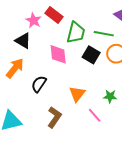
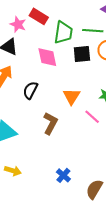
black square: (91, 55) -> (82, 54), turned -30

